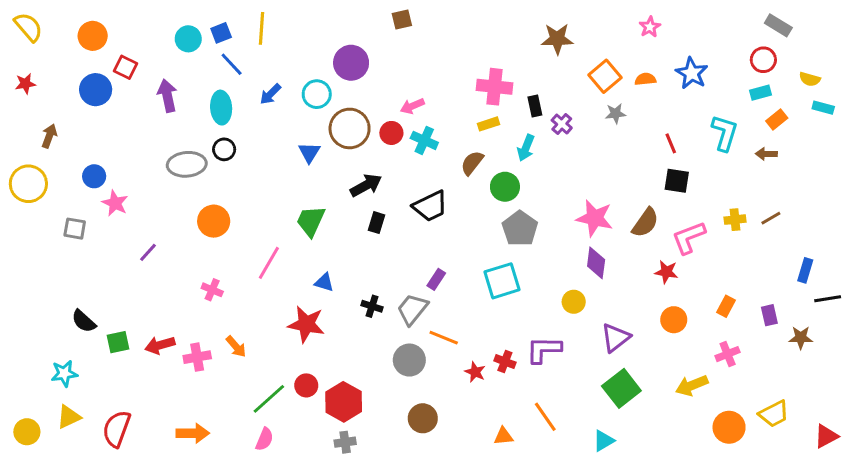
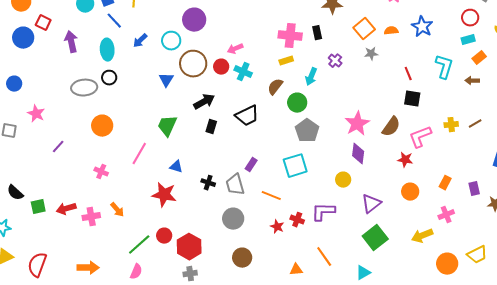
black rectangle: (535, 106) -> (317, 33), moved
blue circle: (94, 176) -> (14, 84), moved
pink star: (595, 218) -> (357, 124), turned 30
gray trapezoid: (412, 309) -> (235, 185), turned -55
orange line: (444, 338) -> (271, 196), moved

